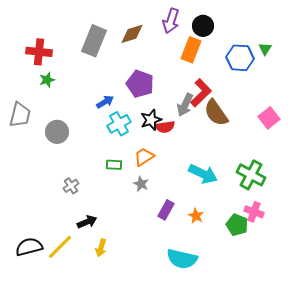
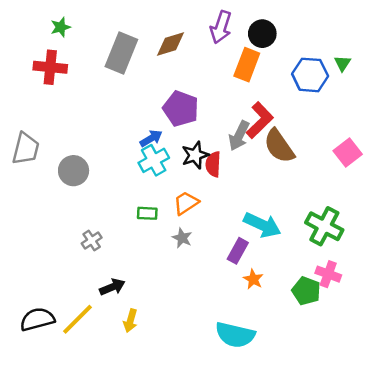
green star: (47, 80) -> (61, 27), moved
blue arrow: (105, 102) -> (151, 138), moved
red semicircle: (165, 127) -> (213, 164), turned 102
purple rectangle: (166, 210) -> (238, 251), moved

